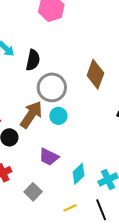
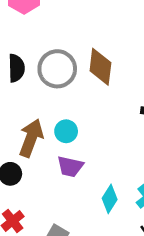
gray circle: (52, 87) -> (57, 69), moved
purple trapezoid: (49, 157) -> (70, 166), moved

